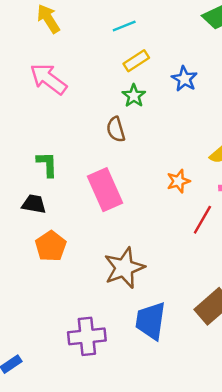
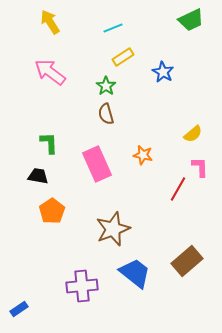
green star: (134, 96) -> (106, 86), moved
orange star: (178, 181) -> (143, 155), moved, turned 30
blue trapezoid: (151, 321) -> (135, 273), turned 120

